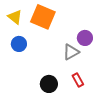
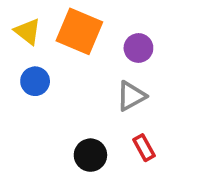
purple circle: (85, 38) -> (138, 48), moved

